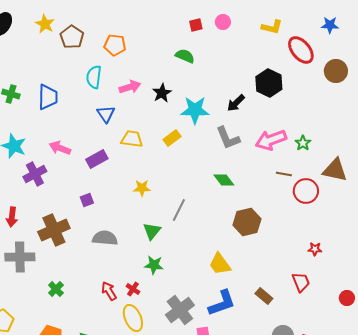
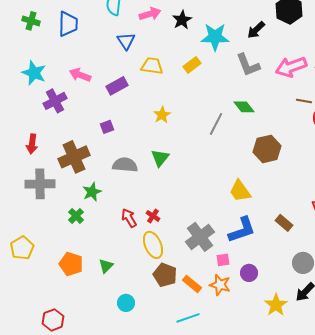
yellow star: (142, 188) -> (162, 115), turned -30
gray line: (179, 210) -> (216, 124), moved
green triangle: (152, 231) -> (160, 158), moved
green star: (154, 265) -> (92, 192), moved, turned -30

